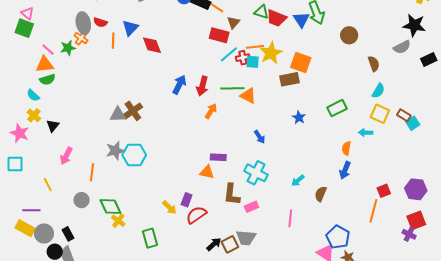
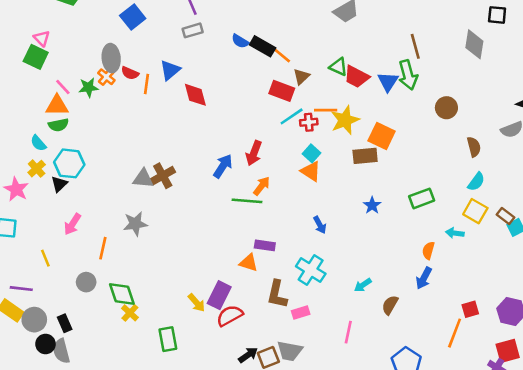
red semicircle: (100, 22) -> (130, 73), moved
cyan square: (253, 62) -> (312, 153), moved, turned 32
blue arrow: (179, 85) -> (223, 166), moved
green line: (232, 88) -> (247, 201), moved
cyan hexagon: (134, 155) -> (69, 163), moved
purple rectangle: (187, 200) -> (219, 295), size x1.5

